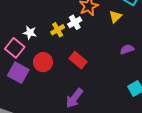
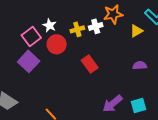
red circle: (43, 62) -> (57, 44), moved
purple arrow: (74, 98) -> (112, 104), moved

